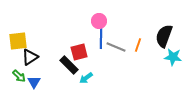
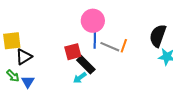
pink circle: (99, 21) -> (93, 21), size x1.5
orange line: (138, 45) -> (124, 46), moved
black rectangle: (69, 65) -> (86, 65), moved

